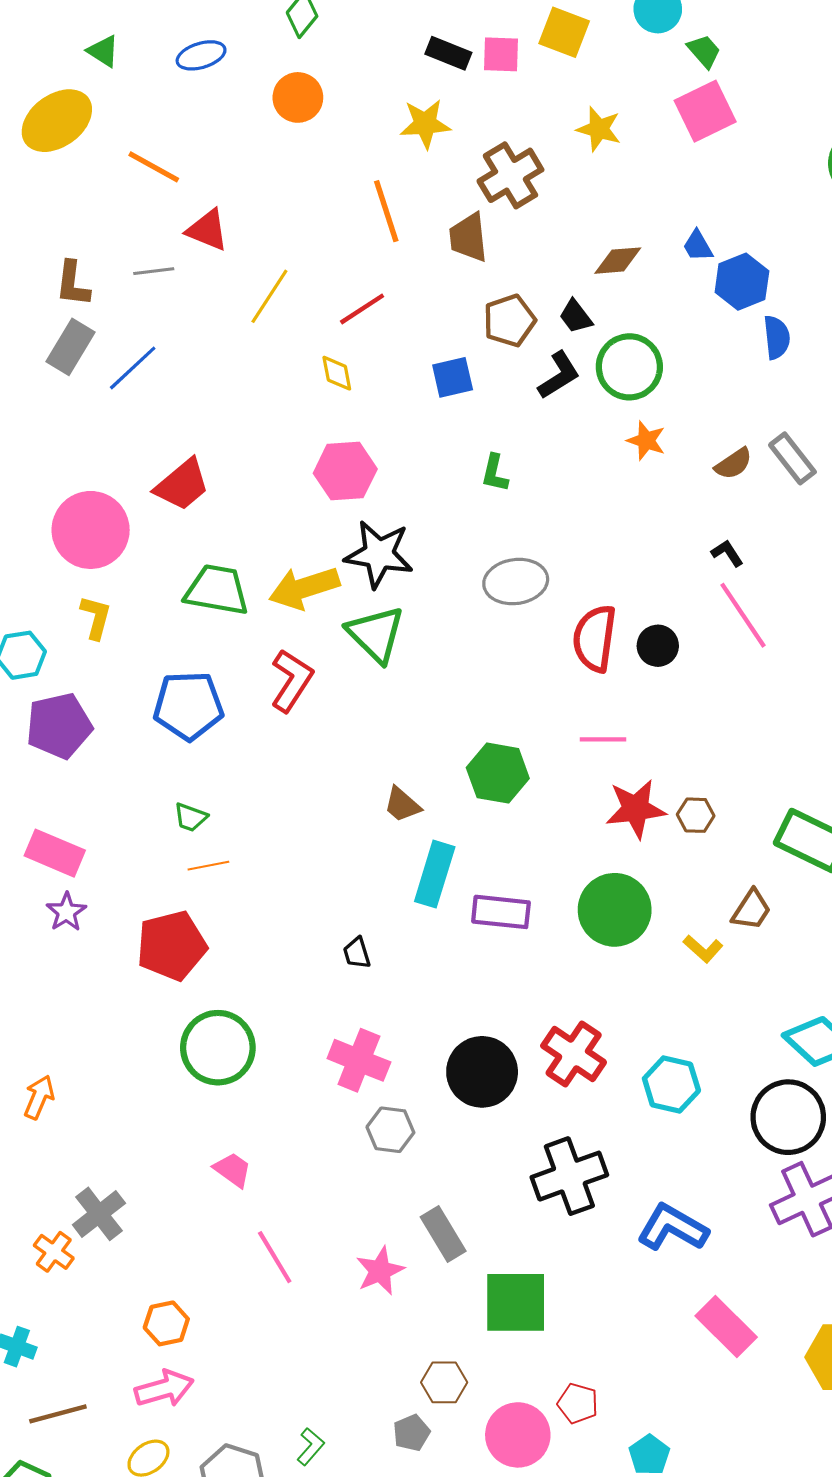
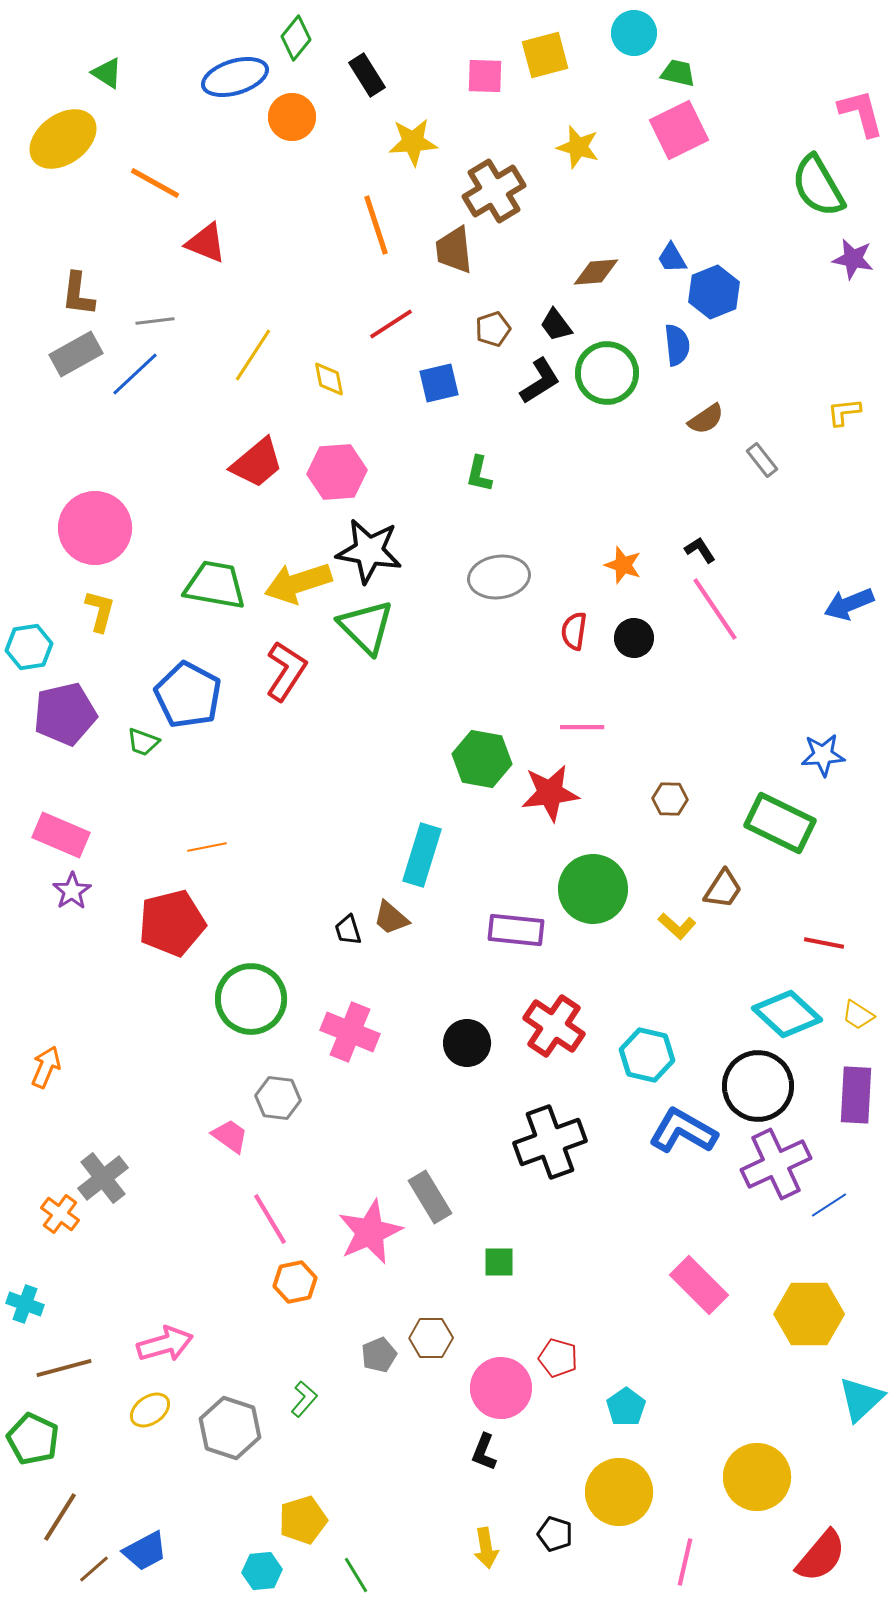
yellow square: (564, 32) -> (545, 55), turned -36
green trapezoid: (704, 51) -> (678, 73), turned -36
black rectangle: (448, 53) -> (367, 75), moved, turned 36
blue ellipse: (201, 55) -> (235, 77), moved, size x1.4
gray line: (154, 271) -> (155, 321), moved
yellow line: (269, 296) -> (253, 355), moved
red line: (362, 309) -> (391, 324), moved
brown pentagon: (509, 321) -> (493, 329), size x0.7
blue semicircle: (777, 337) -> (677, 345), moved
gray rectangle: (71, 347) -> (76, 354), turned 30
orange star: (646, 441) -> (623, 565), moved
gray rectangle: (792, 458) -> (762, 460), size x0.7
brown semicircle: (734, 464) -> (706, 419), moved
red trapezoid: (182, 485) -> (257, 463), moved
red semicircle: (595, 638) -> (574, 631), size x0.6
blue pentagon: (188, 706) -> (188, 695), turned 30
brown trapezoid: (402, 805) -> (391, 918), moved
red star: (636, 809) -> (550, 793), moved
green trapezoid: (191, 817) -> (143, 742), moved
purple rectangle: (501, 912) -> (516, 930), moved
green circle: (218, 1048) -> (251, 999), moved
black circle: (482, 1072) -> (467, 1043), size x0.7
gray hexagon: (390, 1130) -> (278, 1098), moved
blue L-shape: (672, 1228) -> (683, 1131), moved
pink star: (380, 1271) -> (370, 1232), size x1.4
green square: (516, 1302) -> (499, 1262), size x0.5
orange hexagon: (166, 1323) -> (295, 1282), moved
gray pentagon: (412, 1433) -> (379, 1355), moved

